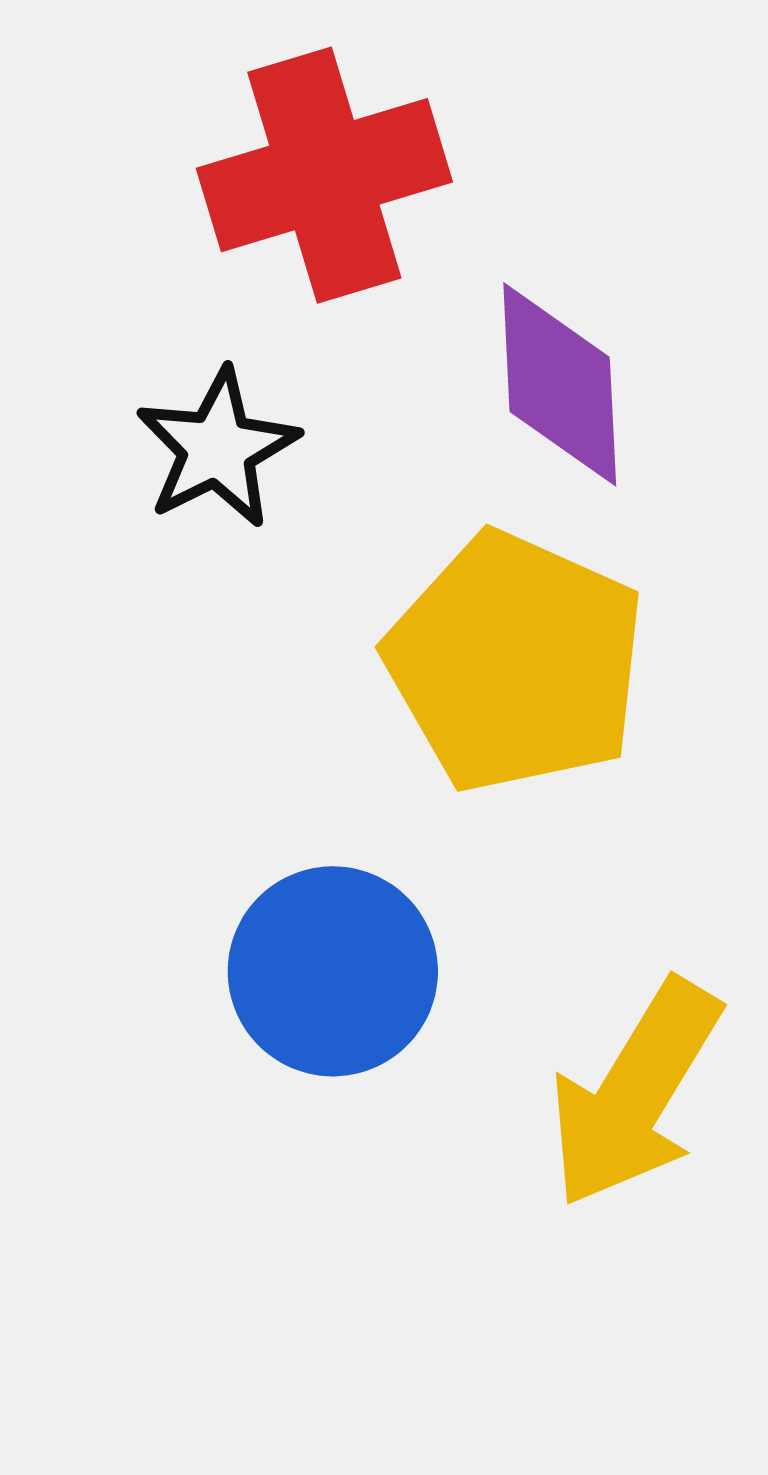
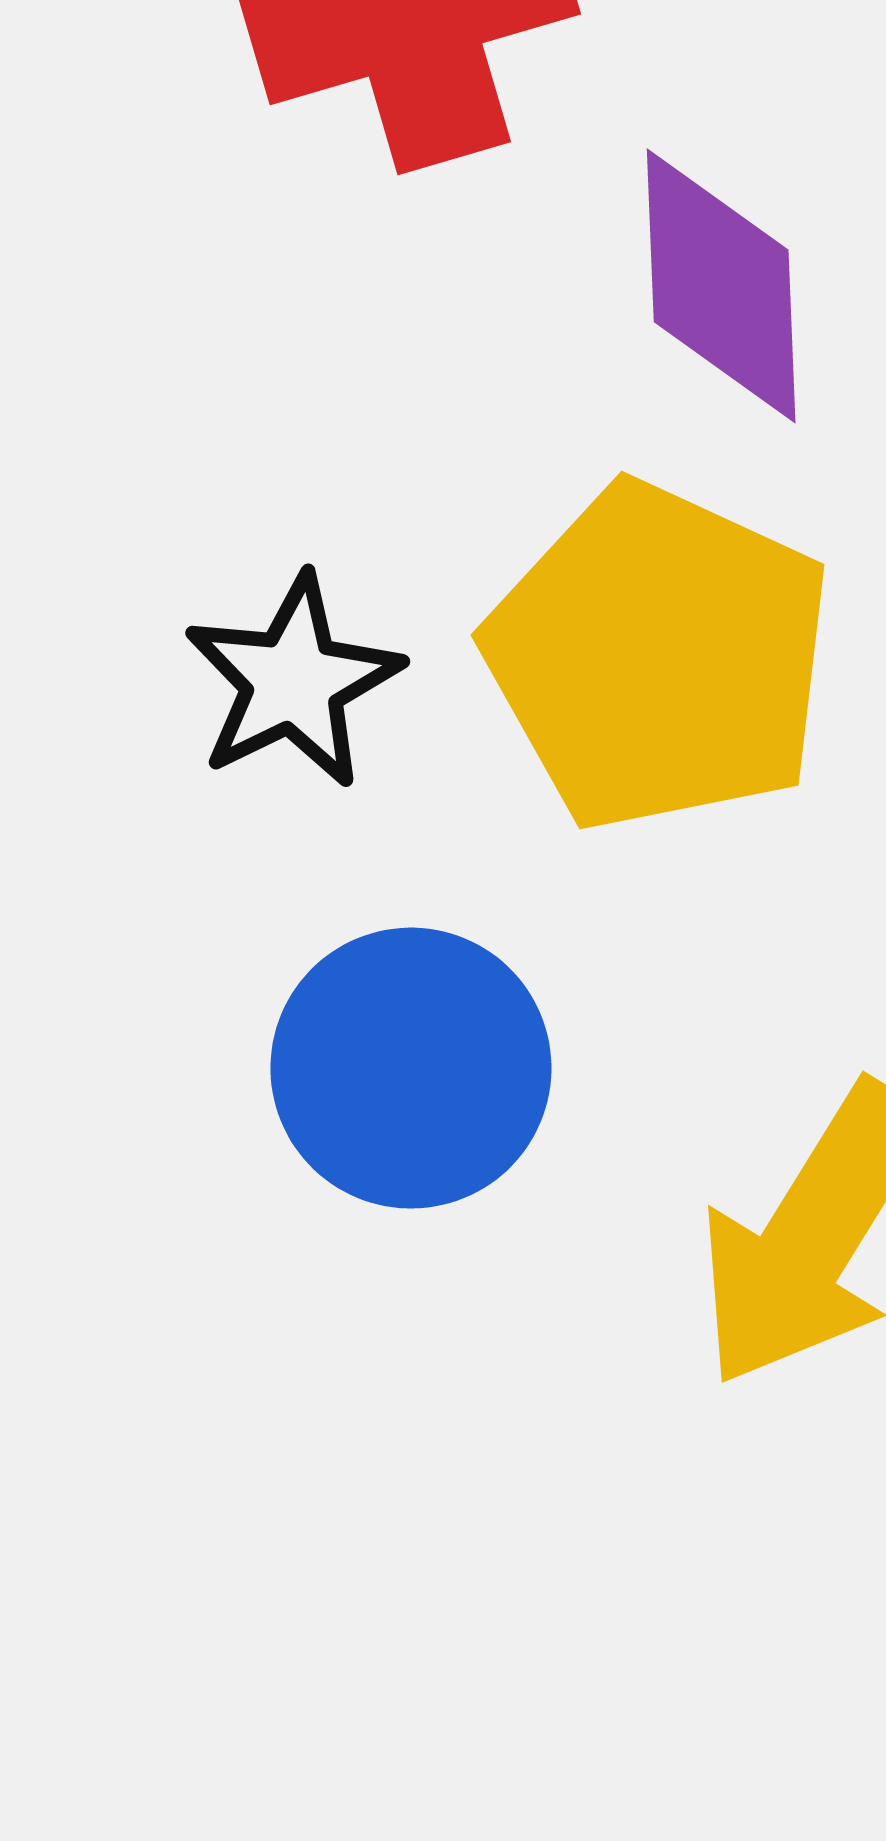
black star: (217, 448) -> (293, 681), moved

